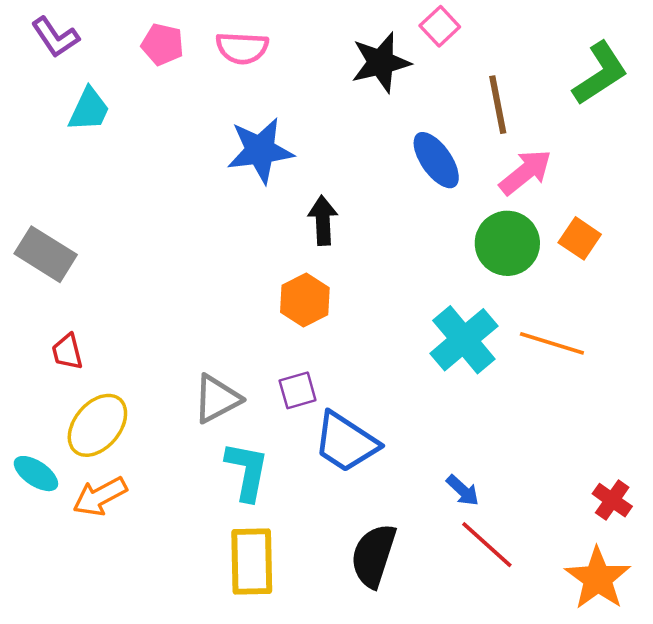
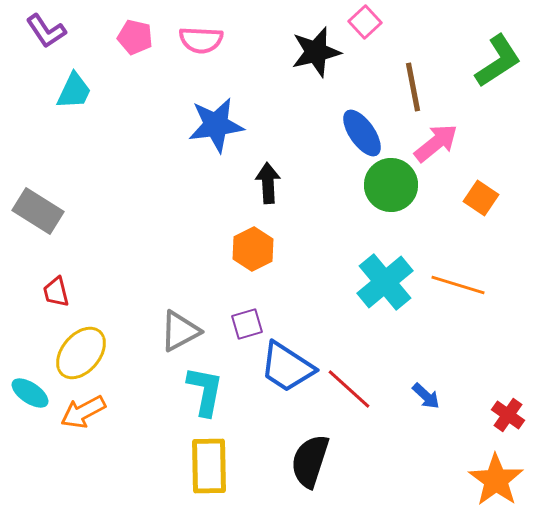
green circle: (507, 243) -> (391, 185), moved
blue arrow: (463, 490) -> (426, 396), moved
red line: (487, 545) -> (349, 389), moved

